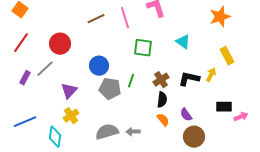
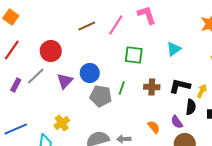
pink line: (125, 18) -> (116, 25), turned 50
cyan triangle: (183, 42) -> (174, 49), turned 49
yellow arrow: (211, 75) -> (202, 91), moved
brown cross: (161, 80) -> (152, 87), turned 35
purple triangle: (69, 91) -> (65, 81), moved
black semicircle: (162, 100) -> (191, 107), moved

